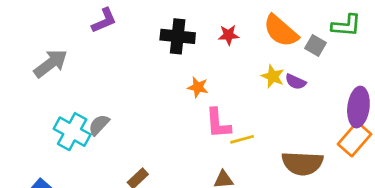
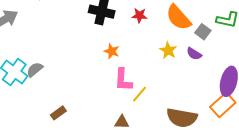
purple semicircle: (296, 82) -> (194, 54), moved
yellow line: (242, 139) -> (139, 94), turned -42

